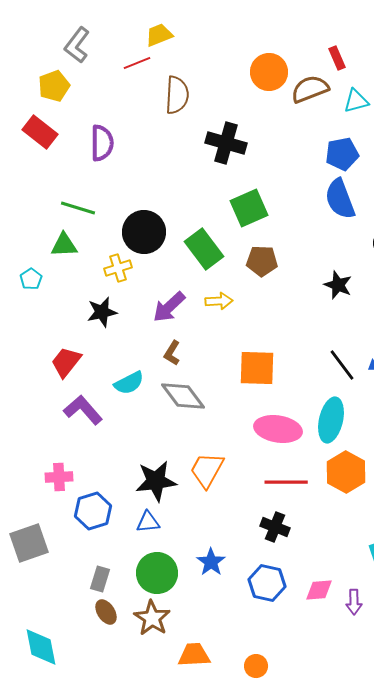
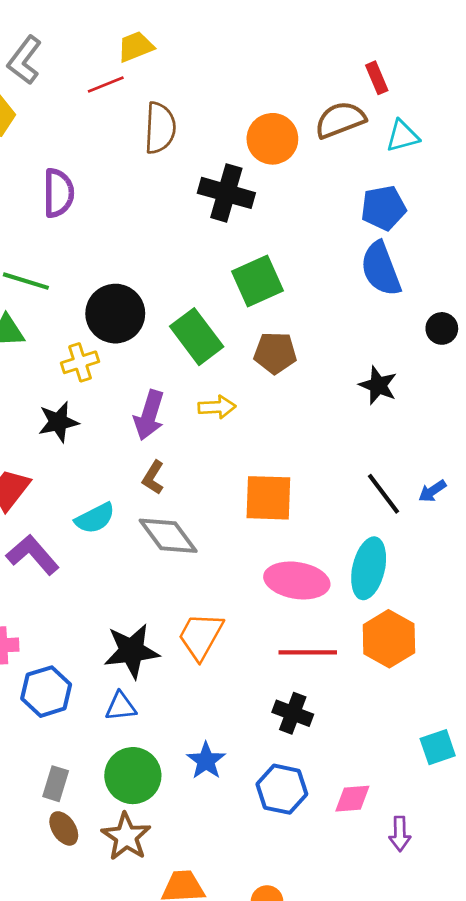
orange circle: (269, 72) -> (272, 139), moved
purple arrow: (169, 307) -> (149, 415), turned -30
purple arrow: (354, 602) -> (400, 834), moved

